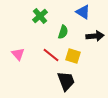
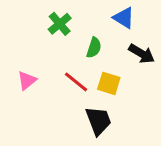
black arrow: (95, 36) -> (142, 54), turned 36
pink triangle: (18, 54) -> (27, 80), turned 32

